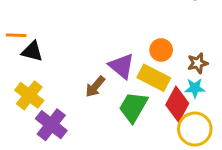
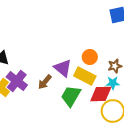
red diamond: (177, 104) -> (101, 94), turned 60
purple cross: (51, 125) -> (17, 81), moved

